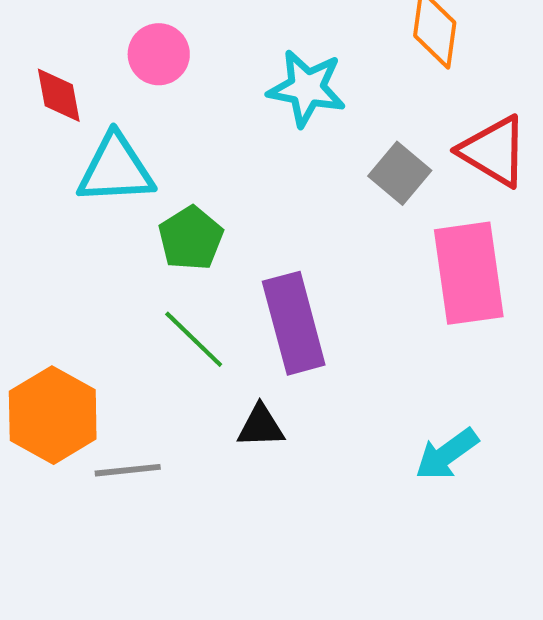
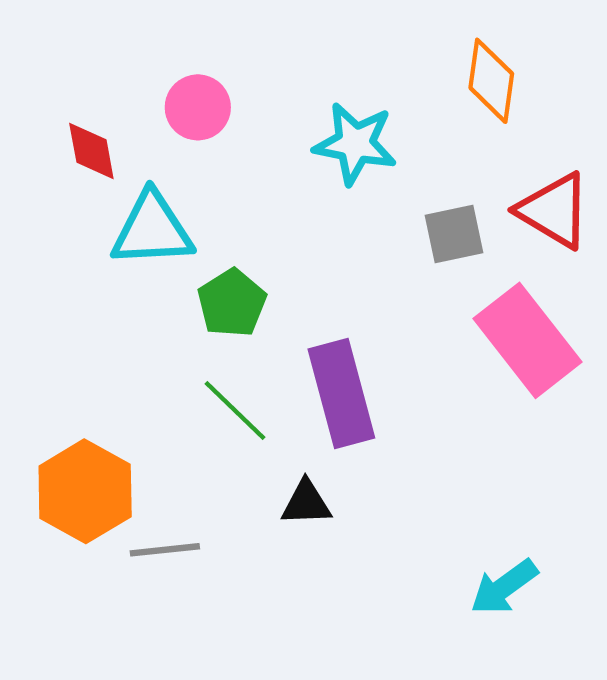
gray square: (400, 173) -> (454, 234), turned 38
pink rectangle: (469, 273) -> (527, 340), turned -30
cyan arrow: (447, 454) -> (504, 587), moved

